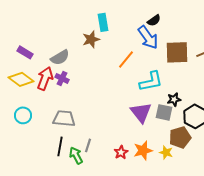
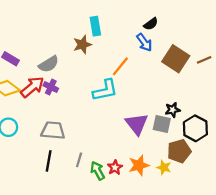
blue arrow: (148, 37) -> (144, 42), size x0.7
brown square: (177, 52) -> (176, 59), turned 35
red arrow: (45, 78) -> (32, 87), turned 30
cyan L-shape: (151, 81) -> (105, 90), moved
green arrow: (76, 155) -> (98, 171), moved

